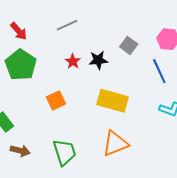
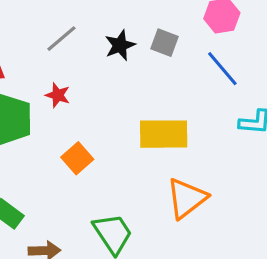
black star: (98, 60) -> (120, 45), moved
red star: (73, 61) -> (58, 95), moved

